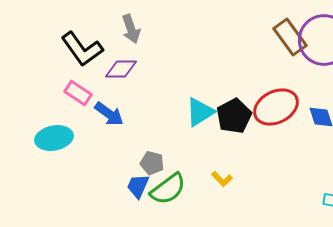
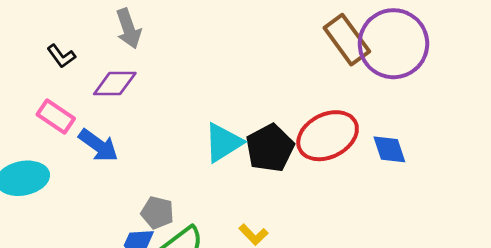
black L-shape: (82, 49) -> (61, 56), size x0.5

